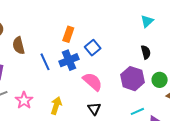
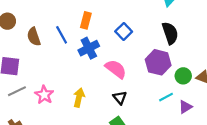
blue square: (93, 48) -> (124, 32), moved
black semicircle: (146, 52) -> (170, 33), size x1.5
blue line: (45, 62) -> (62, 35), moved
green circle: (160, 80) -> (183, 76), moved

